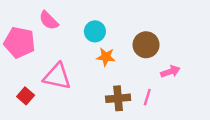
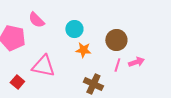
pink line: (147, 97) -> (117, 65), moved
brown cross: (118, 98) -> (93, 84), turned 30

